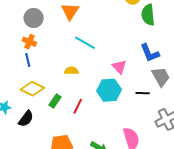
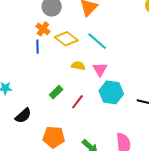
pink triangle: (119, 67) -> (100, 69), moved
yellow diamond: (32, 89) -> (66, 39), moved
black semicircle: (26, 119) -> (23, 116), moved

